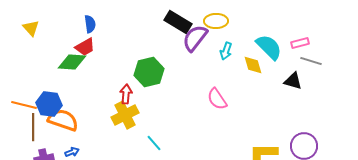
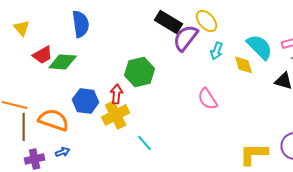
yellow ellipse: (216, 21) -> (207, 21), turned 50
blue semicircle: (90, 24) -> (81, 24), size x1.5
red trapezoid: (85, 47) -> (43, 55), moved
blue hexagon: (49, 104) -> (86, 101), moved

